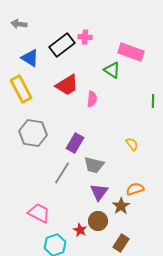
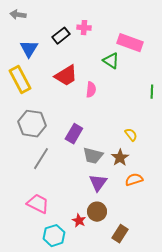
black rectangle: (62, 45) -> (61, 36), size x0.7
blue triangle: (30, 58) -> (29, 49), turned 30
gray line: (62, 173) -> (41, 159), moved
brown star: (121, 206) -> (120, 158), moved

